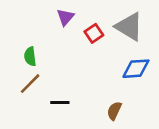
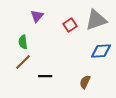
purple triangle: (65, 17) -> (37, 16), moved
gray triangle: (129, 27) -> (96, 20), turned -50

